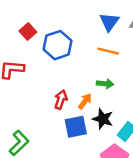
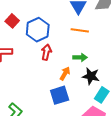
red arrow: (61, 100) -> (46, 52), moved
black star: (103, 119) -> (91, 76), moved

